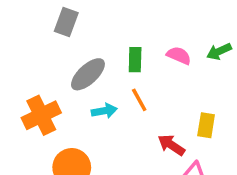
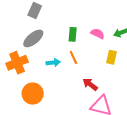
gray ellipse: (88, 74) -> (33, 38), moved
yellow rectangle: (206, 125) -> (111, 57), moved

